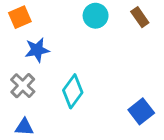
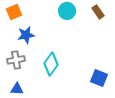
gray cross: (23, 86) -> (16, 60), turned 36
blue square: (141, 111) -> (99, 78), turned -30

